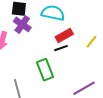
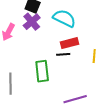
yellow line: (91, 42) -> (94, 56), turned -48

